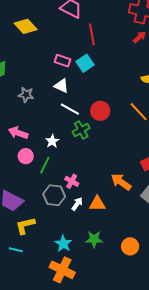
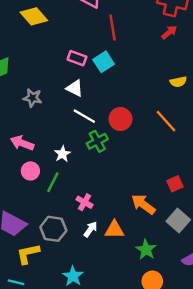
gray hexagon: (54, 195) -> (53, 229), moved
green star: (94, 239) -> (146, 250), moved, turned 30

